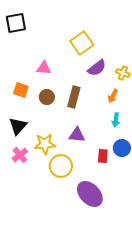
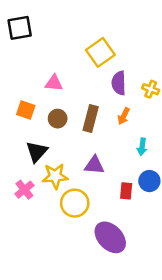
purple semicircle: (97, 68) -> (119, 83), turned 126
orange arrow: (113, 96) -> (124, 116), moved
black triangle: (18, 126) -> (37, 152), moved

